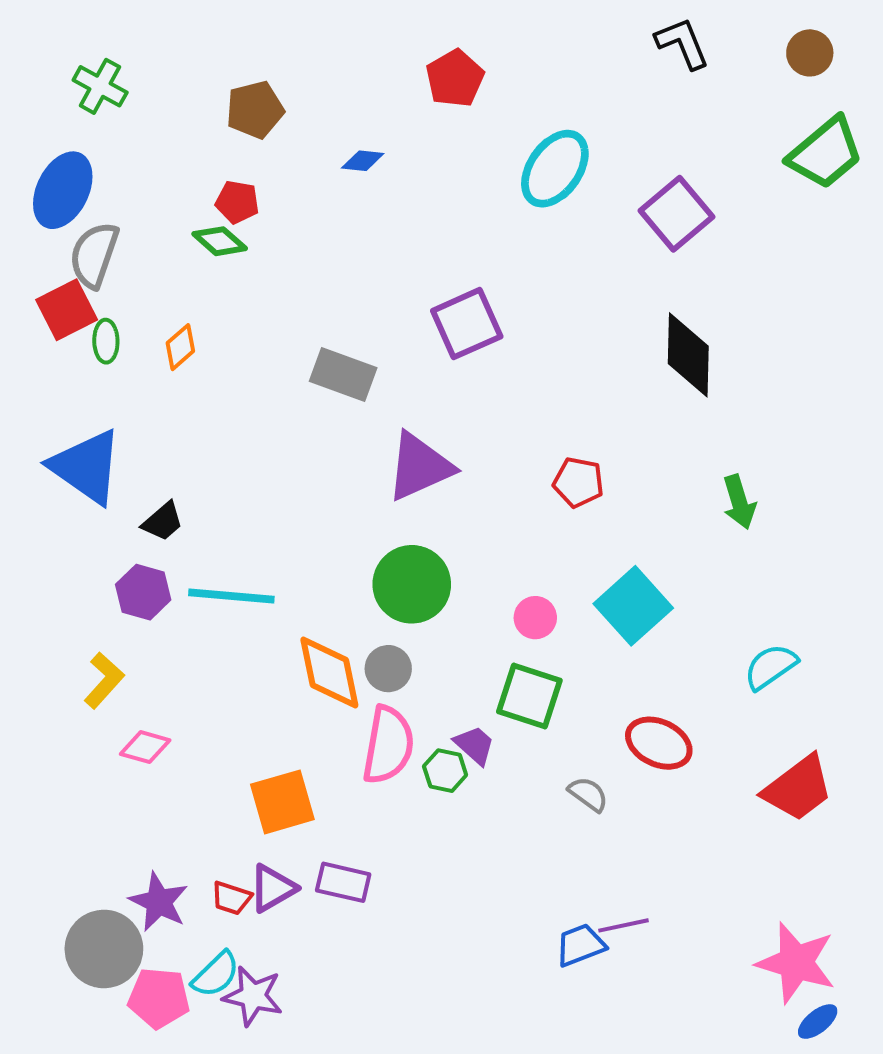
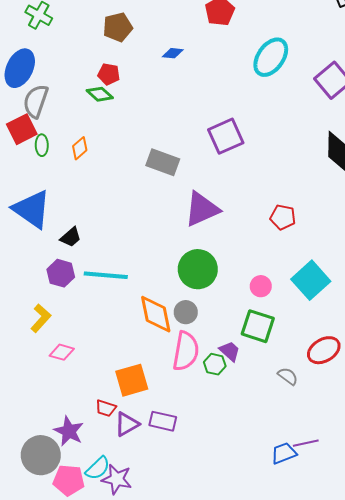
red ellipse: (659, 743) -> (324, 350), turned -56
red trapezoid: (231, 898) -> (106, 408), moved

